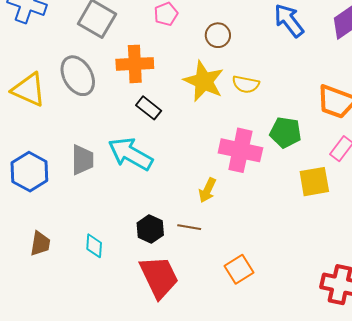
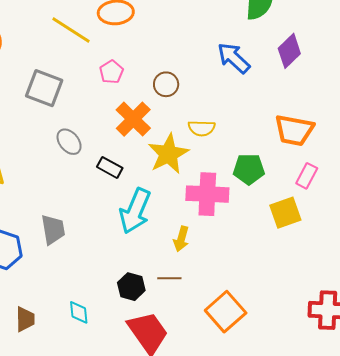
orange cross: (135, 64) -> (133, 119), moved, turned -33
gray ellipse: (78, 76) -> (69, 142), moved, size x0.7
yellow star: (204, 81) -> (168, 154), moved, turned 30
cyan arrow: (130, 154) -> (135, 211), moved, turned -87
orange square: (239, 269) -> (226, 312), size x1.4

